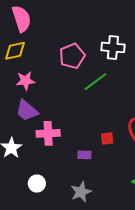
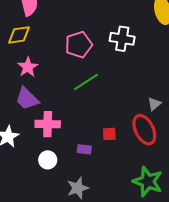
pink star: (25, 81) -> (28, 67), turned -30
green line: (95, 82) -> (86, 82), moved
white circle: (37, 184) -> (48, 160), moved

